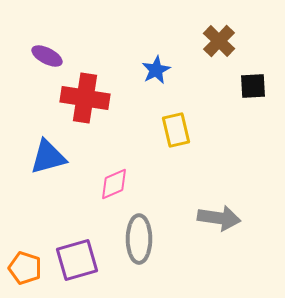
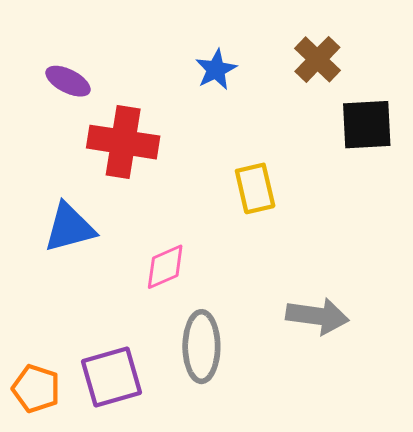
blue star: (156, 70) -> (216, 70), moved
black square: (253, 86) -> (367, 125), size x1.4

